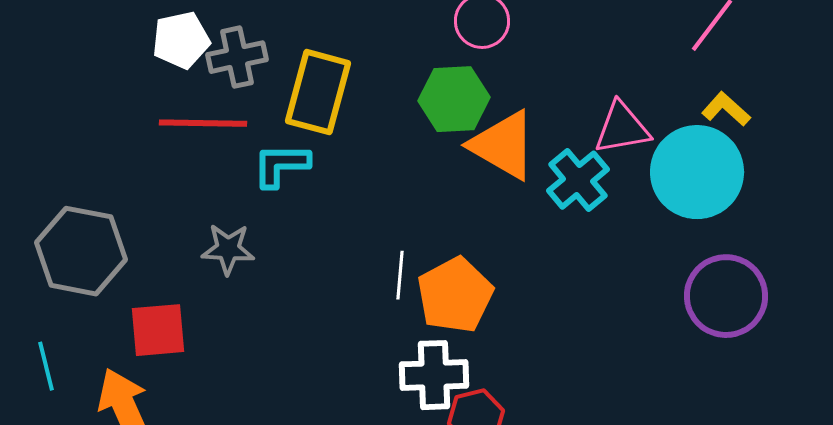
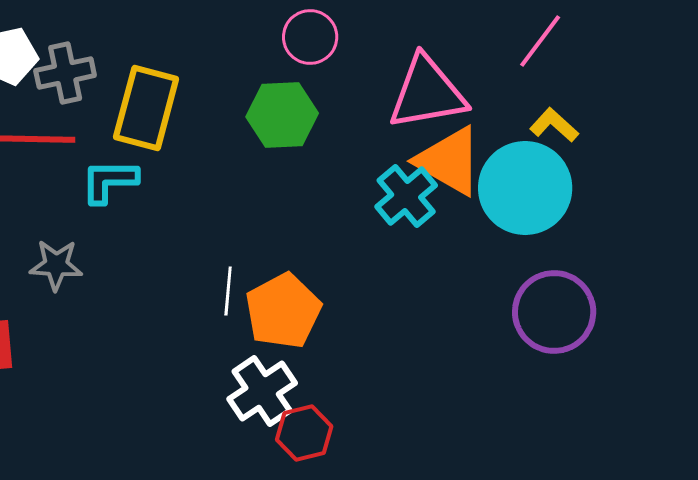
pink triangle: (622, 128) -> (427, 93), moved, size x1.4
orange triangle: (503, 145) -> (449, 161), moved
white cross: (434, 375) -> (262, 391), turned -32

